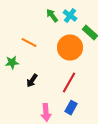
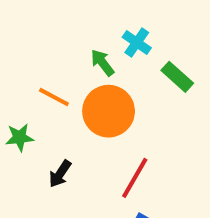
green arrow: (52, 16) -> (102, 63), moved
orange circle: (70, 48) -> (109, 111), moved

